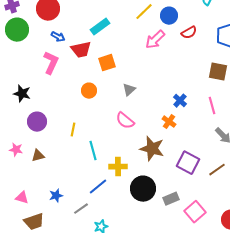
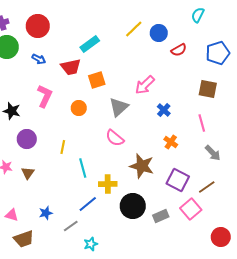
blue arrow: (58, 37) -> (39, 59), moved
pink arrow: (155, 40) -> (145, 85), moved
pink L-shape: (51, 63) -> (45, 96), moved
gray triangle: (129, 90) -> (119, 107), size x1.5
blue cross: (180, 101) -> (164, 110), moved
orange cross: (169, 122) -> (171, 142), moved
brown triangle: (38, 156) -> (28, 173), turned -40
pink square: (195, 212) -> (191, 209), moved

